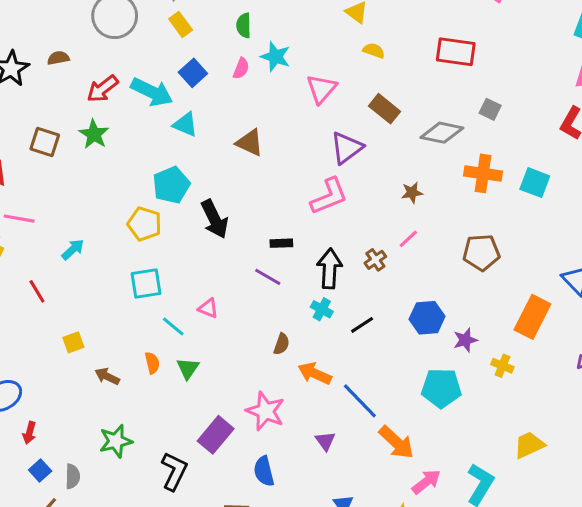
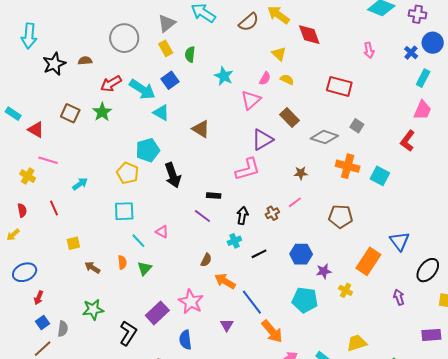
green semicircle: (244, 25) -> (190, 54), moved
pink semicircle: (241, 68) -> (265, 78), moved
black arrow: (330, 269) -> (242, 215), size x0.7
cyan cross: (322, 309) -> (234, 241), turned 32

